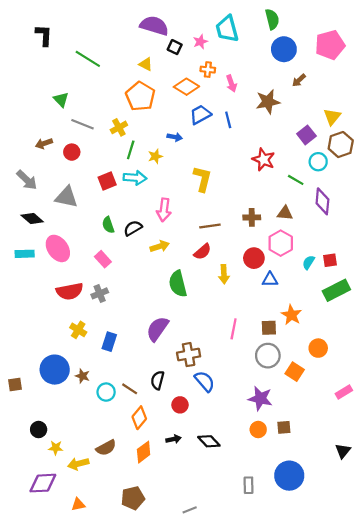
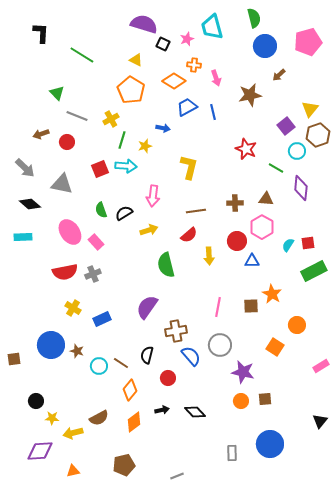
pink ellipse: (58, 248) -> (70, 232), moved
blue rectangle: (109, 342) -> (102, 319), turned 48
gray circle: (268, 356) -> (220, 345), moved

